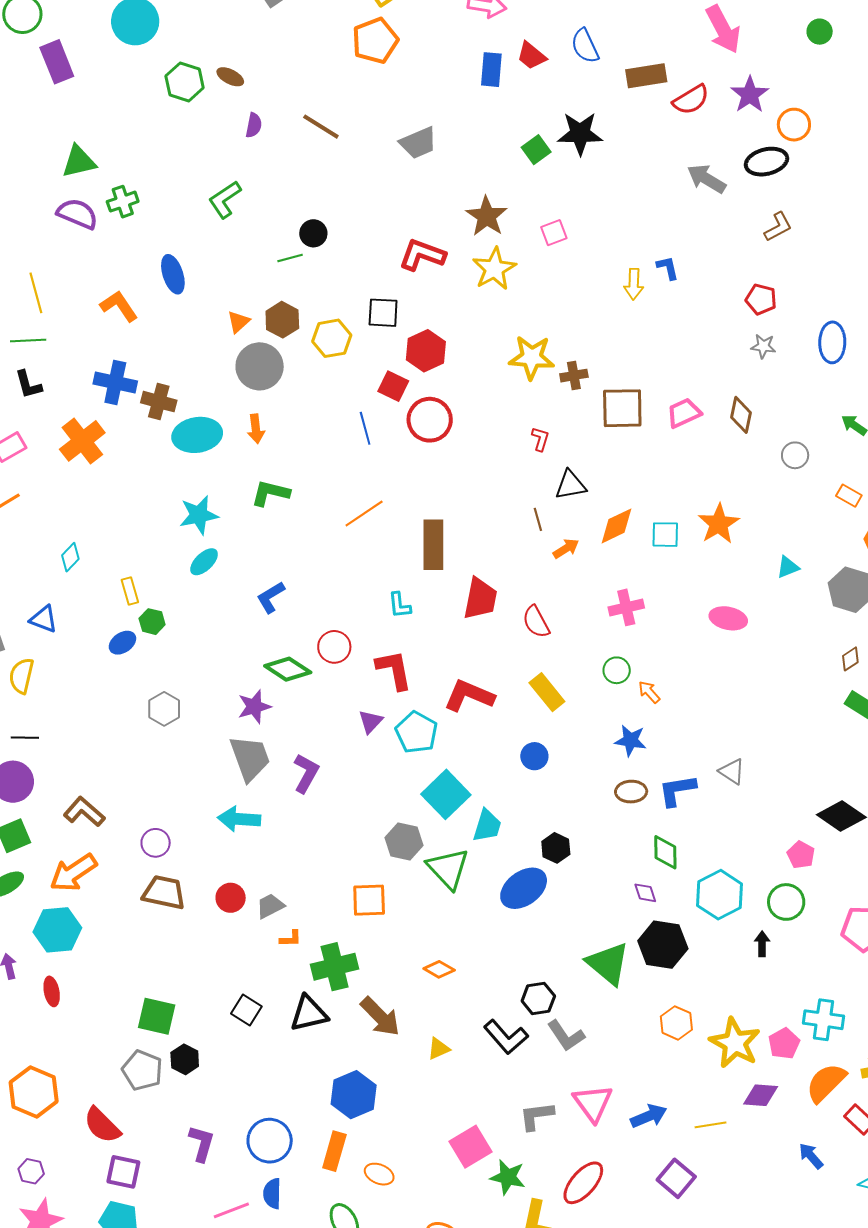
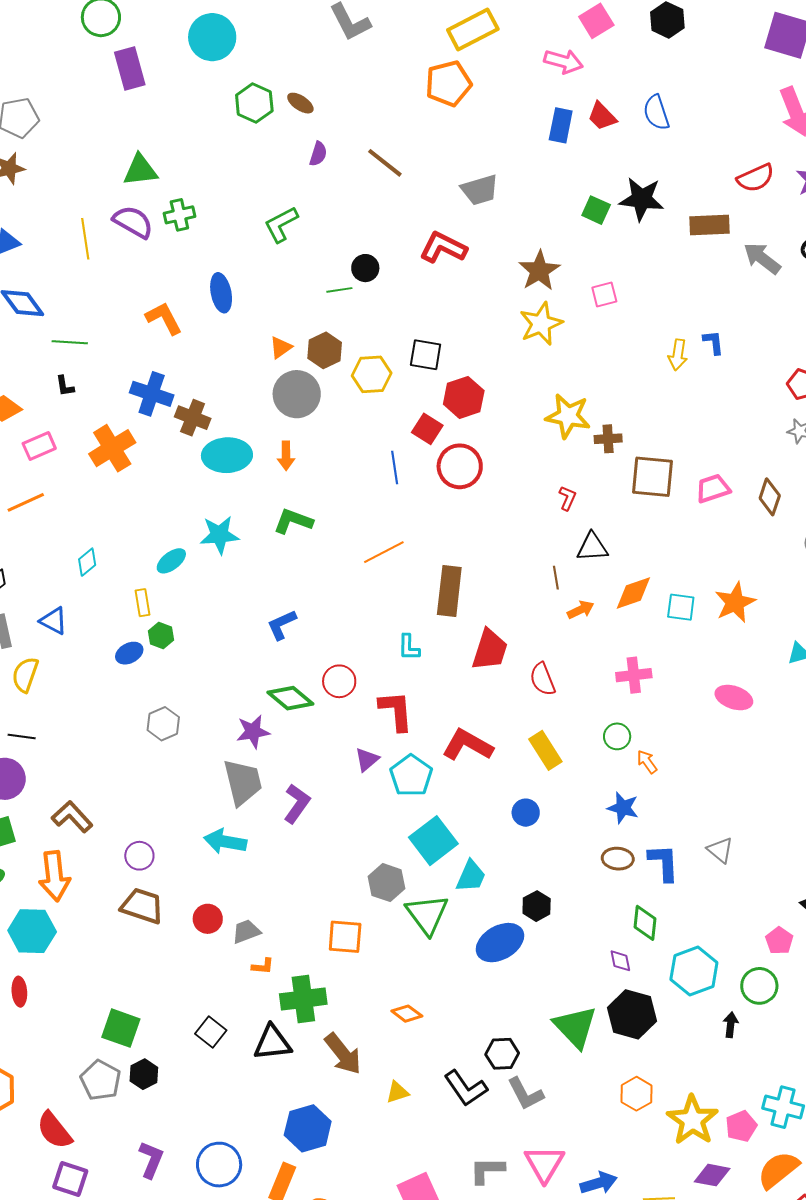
brown rectangle: (646, 76) -> (709, 225), moved
green square: (536, 150) -> (596, 210), turned -36
red L-shape: (422, 255) -> (443, 247), moved
yellow line: (36, 293) -> (85, 239), moved
black L-shape: (28, 385) -> (65, 386), size x0.7
cyan ellipse: (204, 562) -> (171, 561), moved
blue L-shape: (677, 790) -> (664, 863), turned 90
orange arrow: (73, 873) -> (54, 876), turned -69

